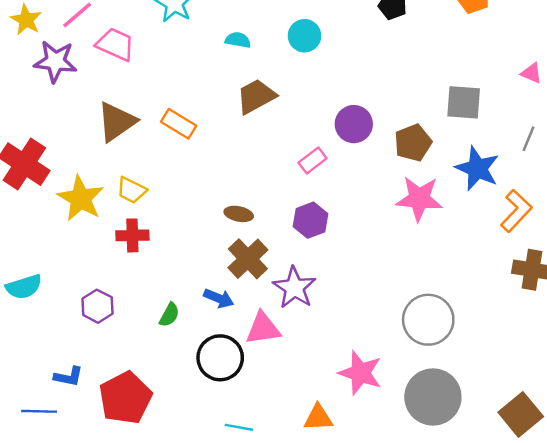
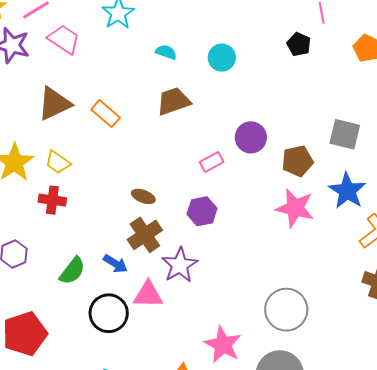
green semicircle: (169, 315) -> (72, 271), size x1.4

